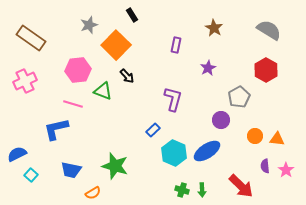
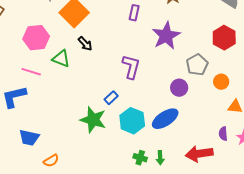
purple star: (208, 68) -> (166, 36), size x1.8
orange circle: (255, 136) -> (221, 82), moved
green star: (115, 166) -> (93, 120), moved
red arrow: (241, 186) -> (199, 154), turned 128

